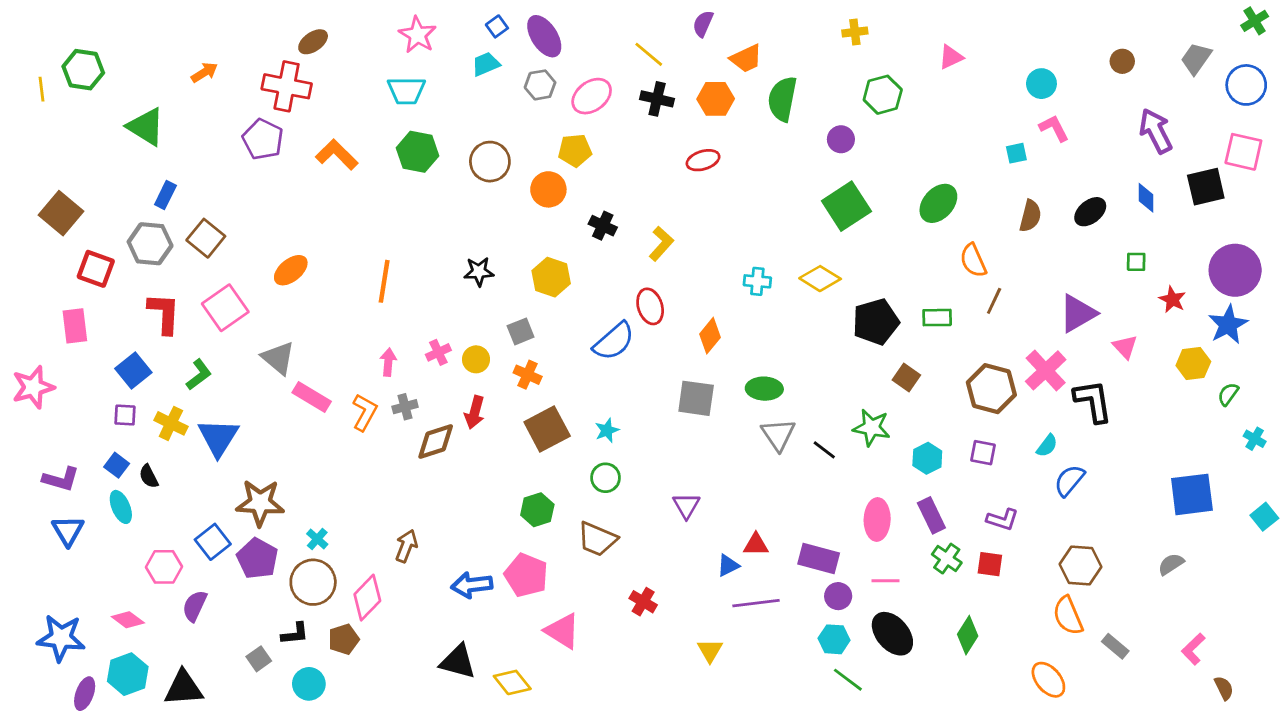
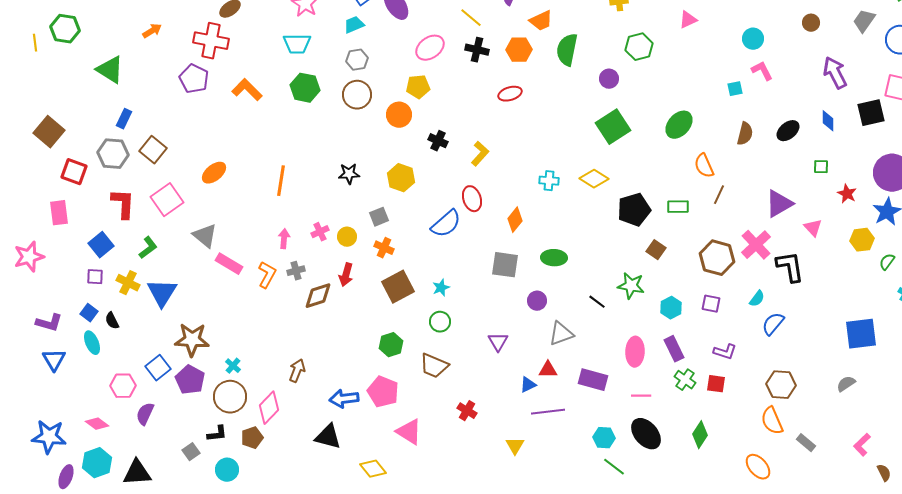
gray hexagon: (540, 85) -> (357, 60), moved
gray triangle: (778, 435) -> (561, 334), moved, turned 44
purple circle: (838, 596) -> (537, 301), moved
black triangle: (458, 662) -> (328, 437), moved

